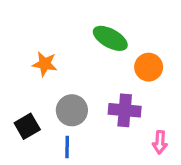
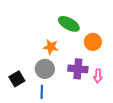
orange star: (45, 64) -> (51, 47), moved
pink arrow: (160, 142) -> (98, 76), moved

